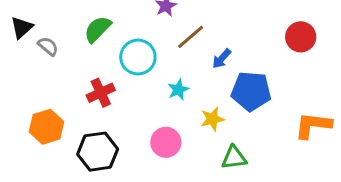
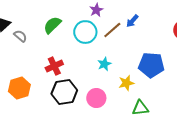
cyan circle: (138, 57) -> (85, 32), moved
blue arrow: (222, 59) -> (132, 21), moved
black hexagon: (98, 152) -> (64, 92), moved

